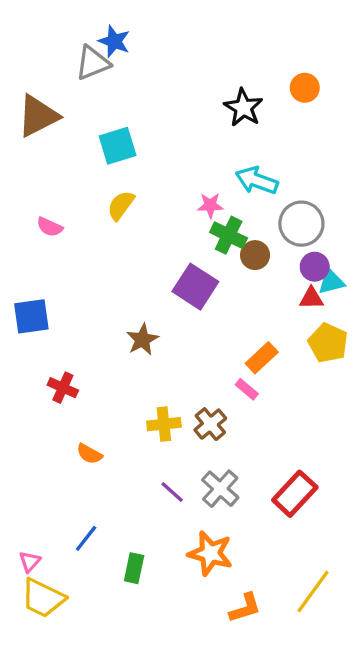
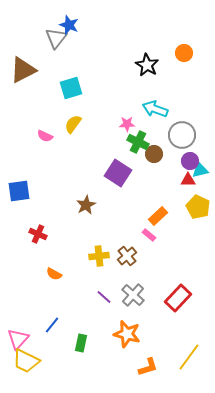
gray triangle: (93, 63) -> (56, 38), turned -30
pink semicircle: (50, 227) -> (45, 136), moved
pink triangle: (30, 562) -> (18, 339), size x1.6

